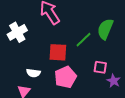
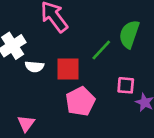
white semicircle: (33, 73) -> (34, 67), moved

